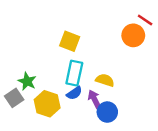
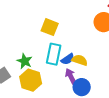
green star: (27, 81) -> (25, 61), moved
blue semicircle: (74, 93) -> (68, 59), moved

